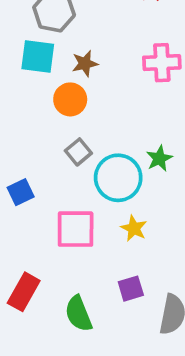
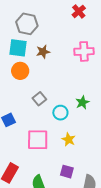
orange circle: (70, 99) -> (20, 71), moved
cyan circle: (118, 178) -> (60, 113), size x0.6
purple square: (131, 289) -> (67, 172), turned 32

